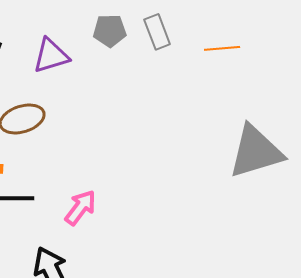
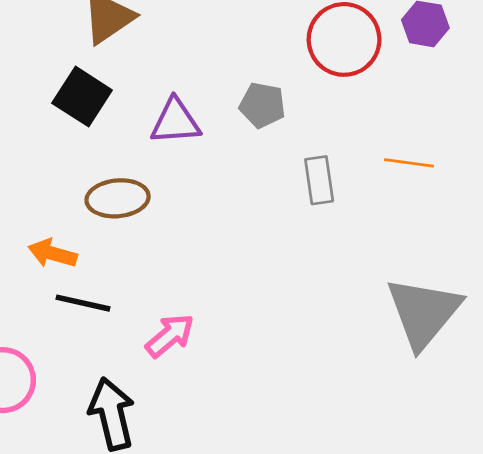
gray rectangle: (157, 32) -> (319, 180), moved
gray triangle: (256, 152) -> (424, 312), turned -46

